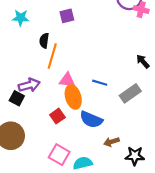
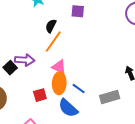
blue line: (100, 83) -> (79, 89), moved

